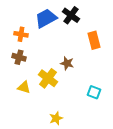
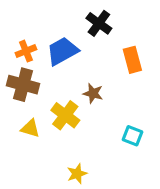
blue trapezoid: (46, 18) -> (62, 51), moved
orange cross: (21, 34) -> (26, 51), turned -32
brown cross: (19, 57) -> (23, 85), size x1.5

